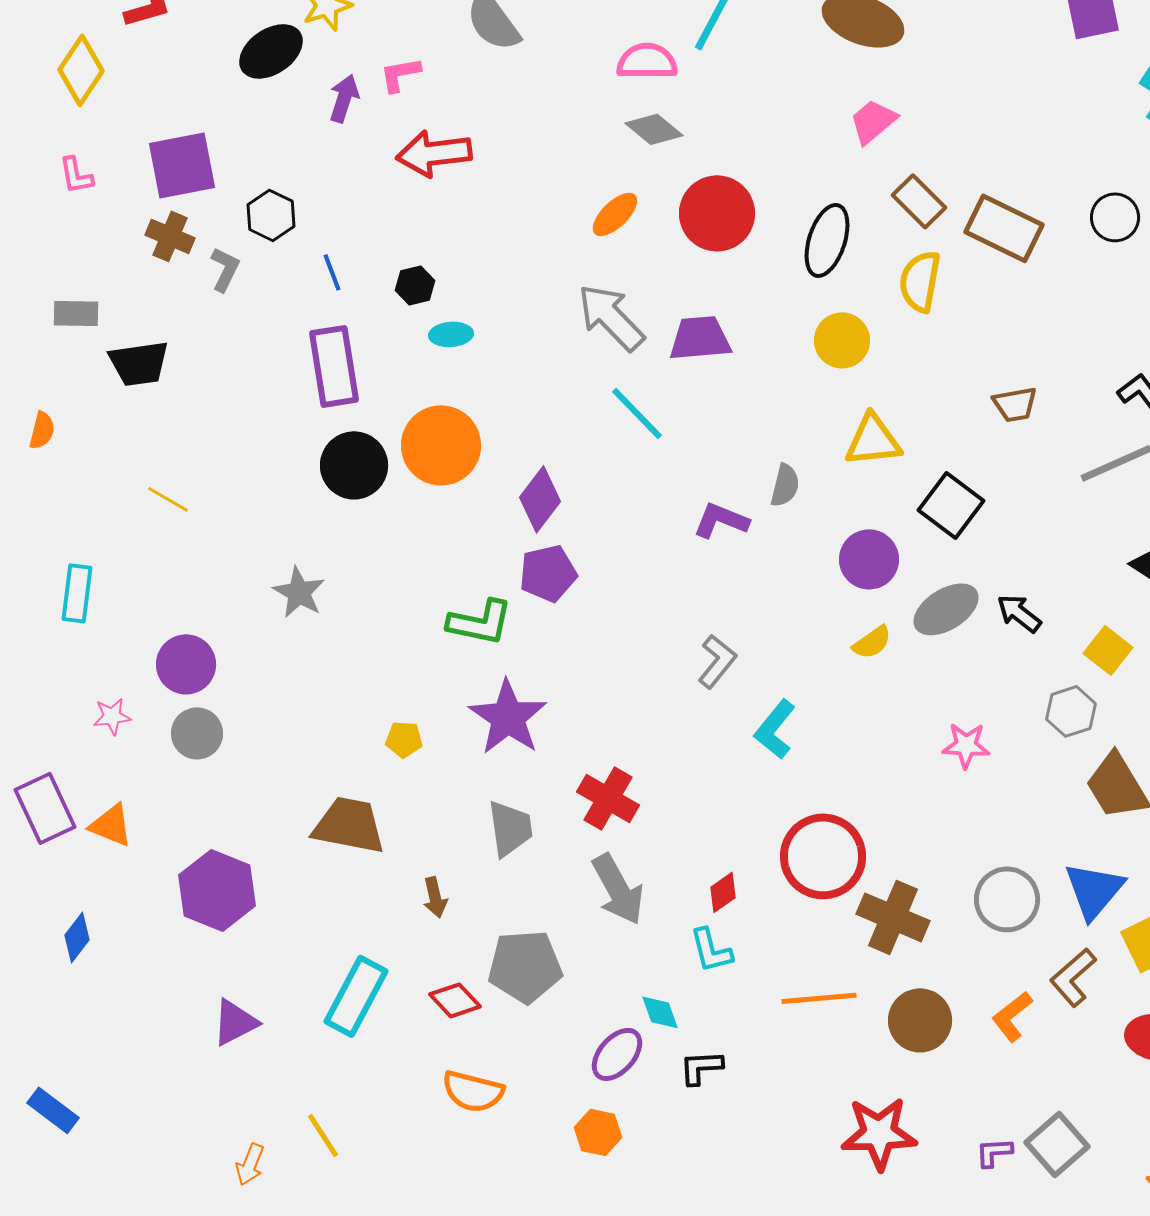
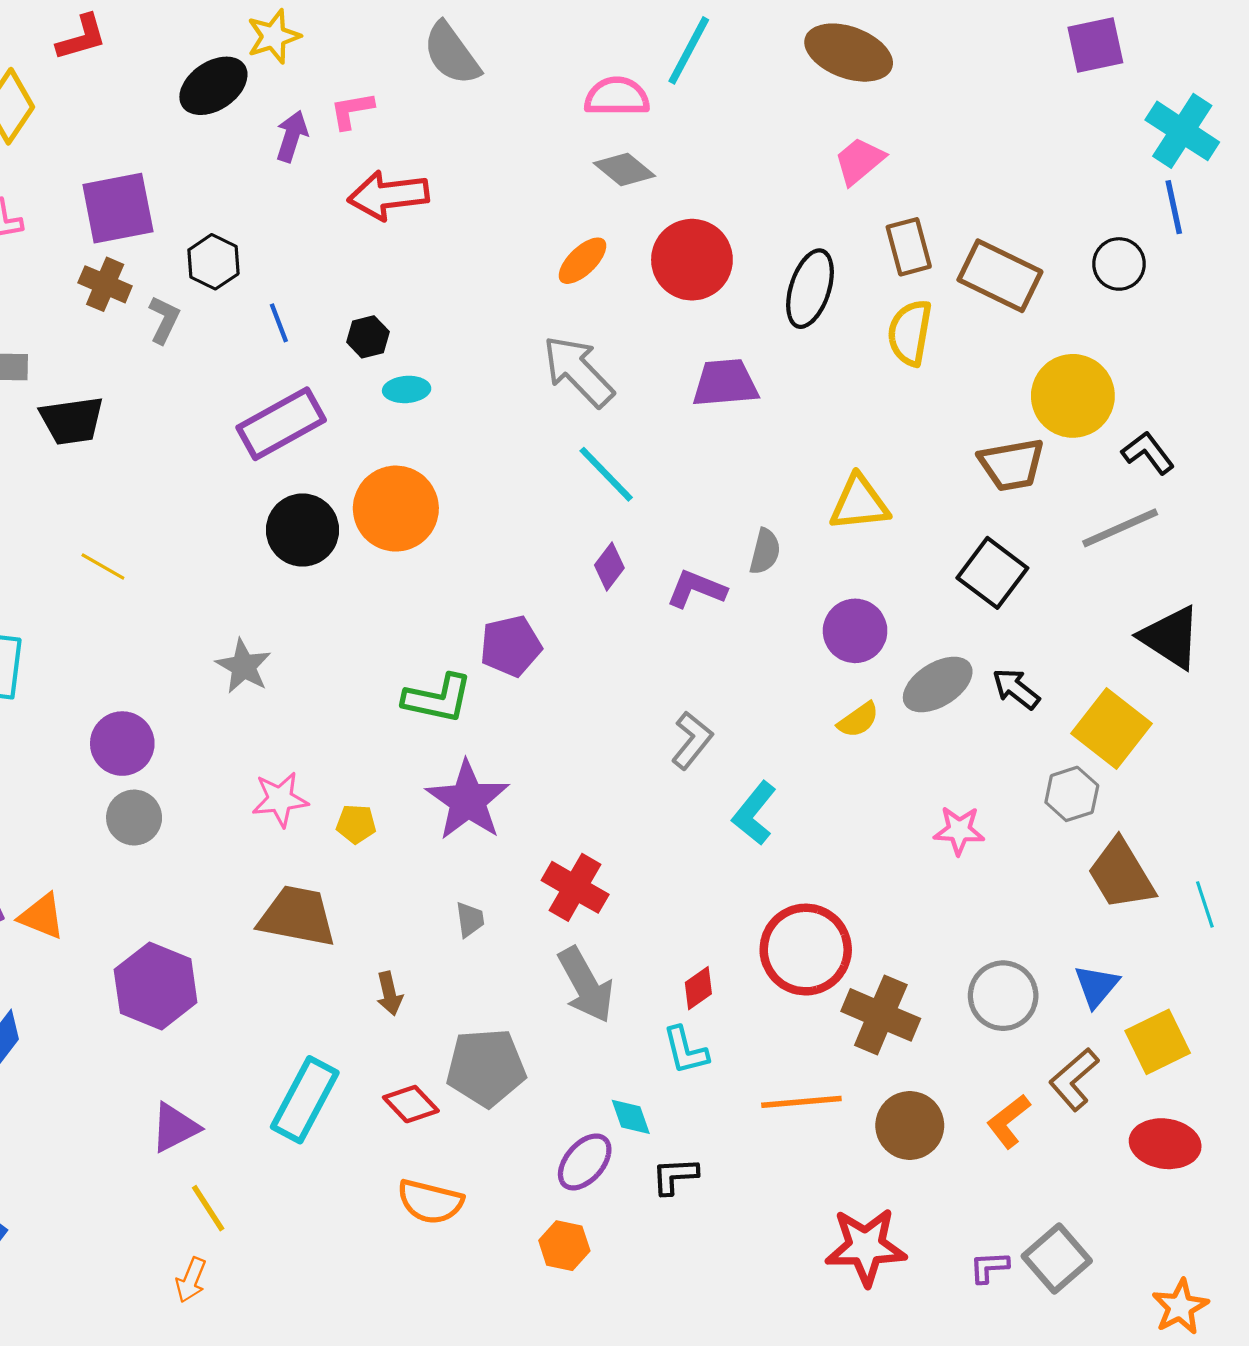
brown rectangle: (919, 201) -> (909, 247), turned 30
purple trapezoid: (700, 338) -> (725, 383), moved
yellow circle: (842, 340) -> (1073, 396), moved, size x1.4
purple rectangle: (334, 366) -> (281, 424), turned 70
brown trapezoid: (1015, 404) -> (1012, 465), size x1.4
purple diamond: (540, 499) -> (609, 566), moved, size x0.7
black square: (951, 505) -> (992, 573), moved
yellow square: (1108, 650) -> (1111, 729), size x1.5
pink star: (112, 716) -> (280, 799), moved, size x1.4
gray trapezoid: (510, 828) -> (470, 919), size x0.6
blue triangle: (1094, 890) -> (1096, 986), size x0.7
yellow line: (323, 1135) -> (208, 1208), moved

